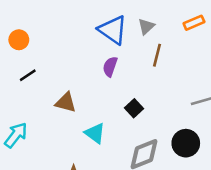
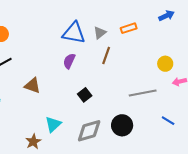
orange rectangle: (194, 23) -> (129, 28), moved
blue triangle: (113, 30) -> (74, 33), turned -30
cyan triangle: (95, 133) -> (53, 124), moved, turned 36

